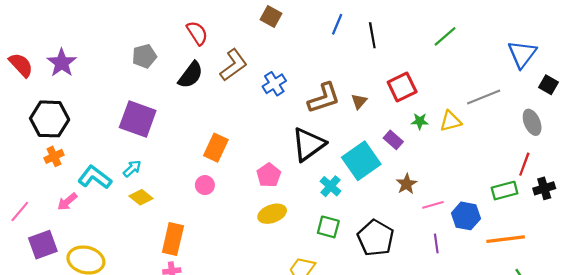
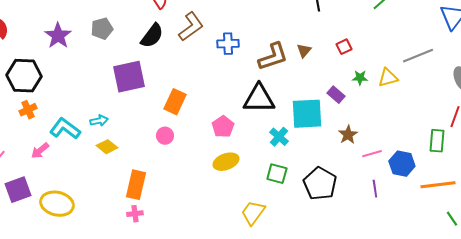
gray pentagon: (144, 56) -> (102, 29), moved
purple star: (62, 63) -> (58, 36), moved
blue cross: (274, 84) -> (228, 44), turned 30
red square: (402, 87) -> (344, 47), size x0.6
brown triangle: (359, 101) -> (304, 51), moved
purple square: (138, 119) -> (129, 77), moved, turned -32
black triangle: (308, 144) -> (259, 99), turned 36
cyan square: (361, 161) -> (307, 114), turned 32
cyan arrow: (132, 169) -> (99, 121), turned 30
green rectangle: (505, 191) -> (437, 141), turned -70

